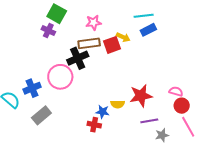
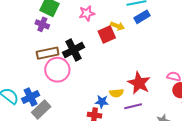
brown rectangle: (89, 43) -> (48, 53), moved
blue cross: (32, 88) -> (31, 97), moved
red star: (141, 96) -> (139, 83), turned -30
purple line: (149, 121) -> (133, 106), moved

